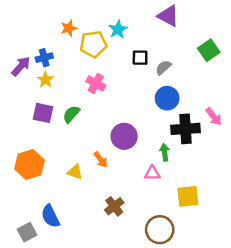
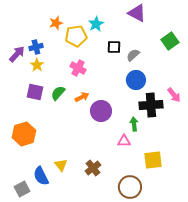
orange arrow: (101, 160) -> (82, 97), moved, turned -80
yellow triangle: (75, 172) -> (61, 165), moved, turned 32

